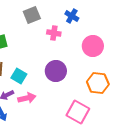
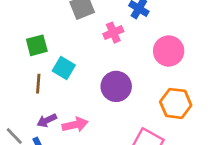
pink cross: (54, 33) -> (113, 33), turned -32
cyan square: (19, 76) -> (64, 68), moved

